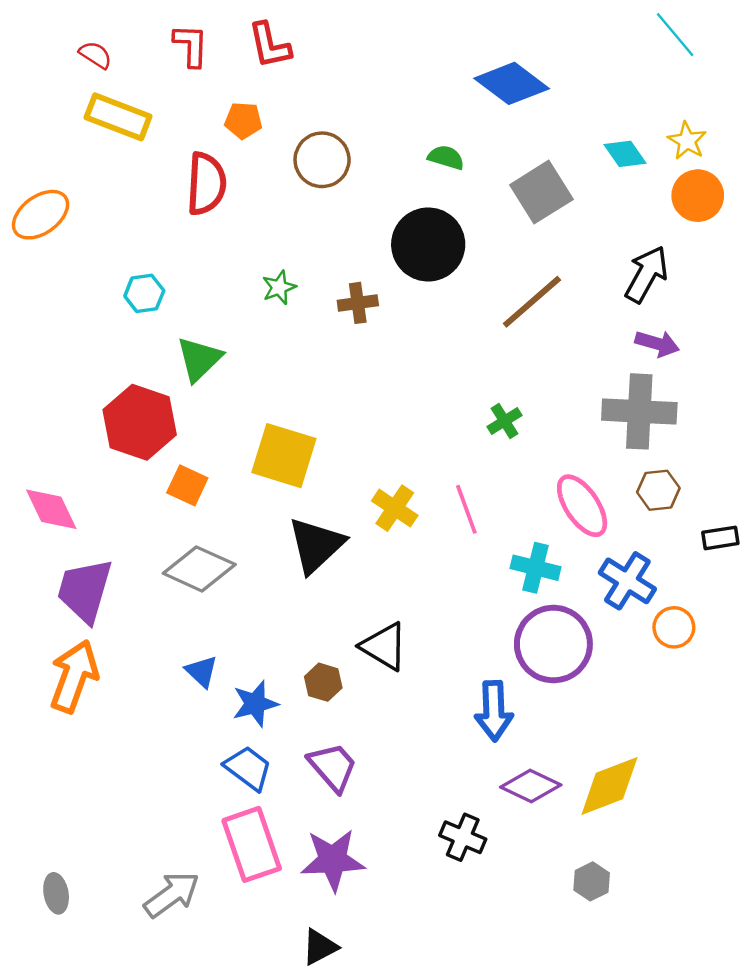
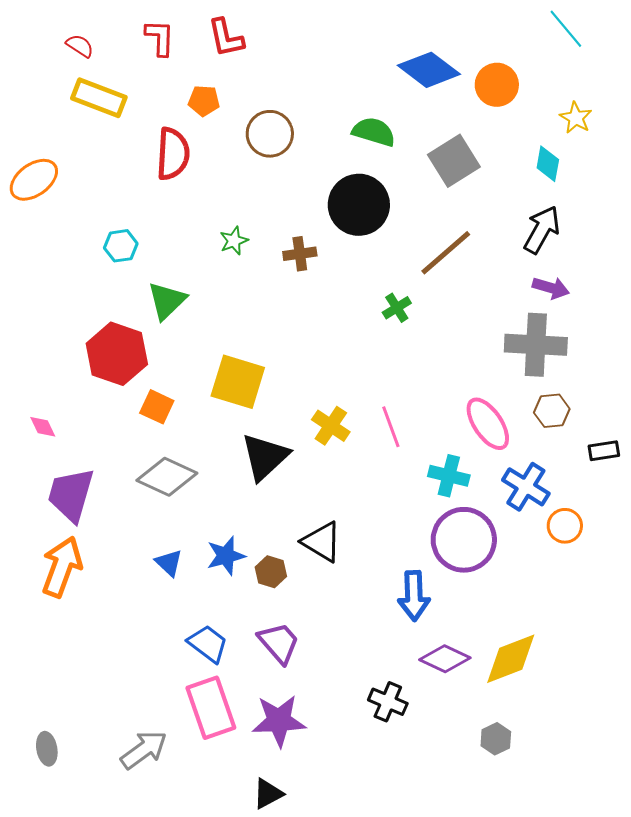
cyan diamond: (625, 154) -> (548, 164), moved, turned 45
green semicircle: (446, 157) -> (374, 132), size x1.4
orange circle: (698, 196) -> (497, 85), moved
green cross: (505, 421) -> (397, 308), moved
pink diamond: (51, 509) -> (43, 427), size x0.6
blue star: (255, 704) -> (226, 556), moved

